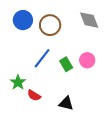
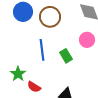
blue line: (42, 58) -> (42, 50), turned -45
pink circle: (87, 60) -> (87, 40), moved

